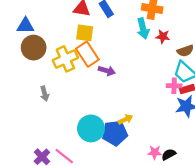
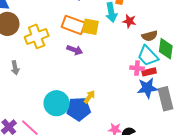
yellow square: (85, 33) -> (90, 27), moved
orange rectangle: (87, 54) -> (73, 25), moved, turned -40
yellow arrow: (125, 119) -> (89, 97), turned -32

